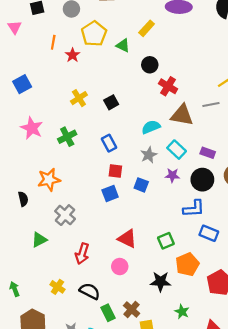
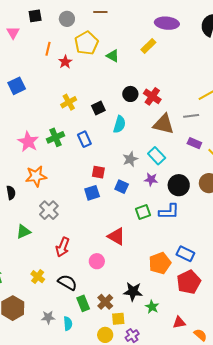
yellow rectangle: (147, 28) -> (148, 46), moved
black circle: (150, 65) -> (130, 94), moved
cyan semicircle: (151, 127) -> (119, 124), moved, turned 126
pink star: (32, 128) -> (28, 142), moved
blue rectangle: (109, 143) -> (84, 139), moved
purple rectangle: (208, 153) -> (194, 143), moved
blue rectangle: (209, 233) -> (185, 254), moved
red triangle: (127, 239) -> (116, 236), moved
green square: (166, 241) -> (143, 212), moved
black star: (161, 282) -> (133, 292), moved

